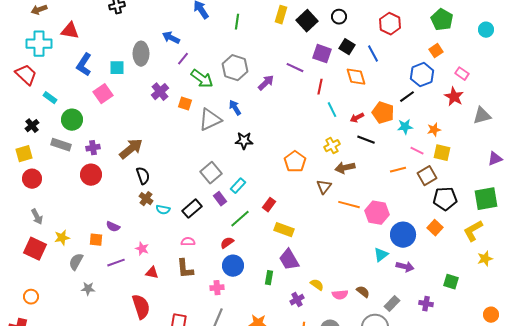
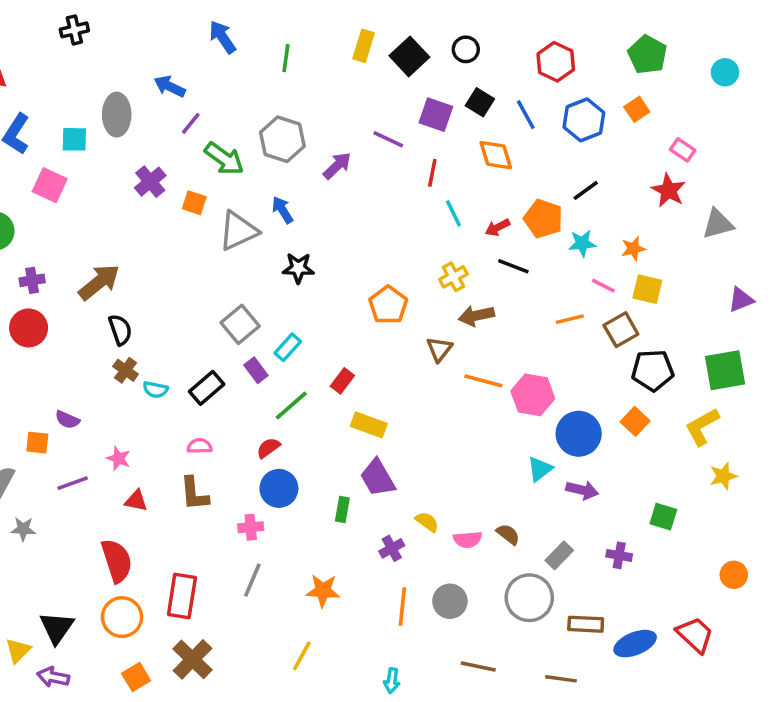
blue hexagon: (422, 75) -> (584, 120), moved
pink square: (103, 94) -> (50, 185), turned -30

